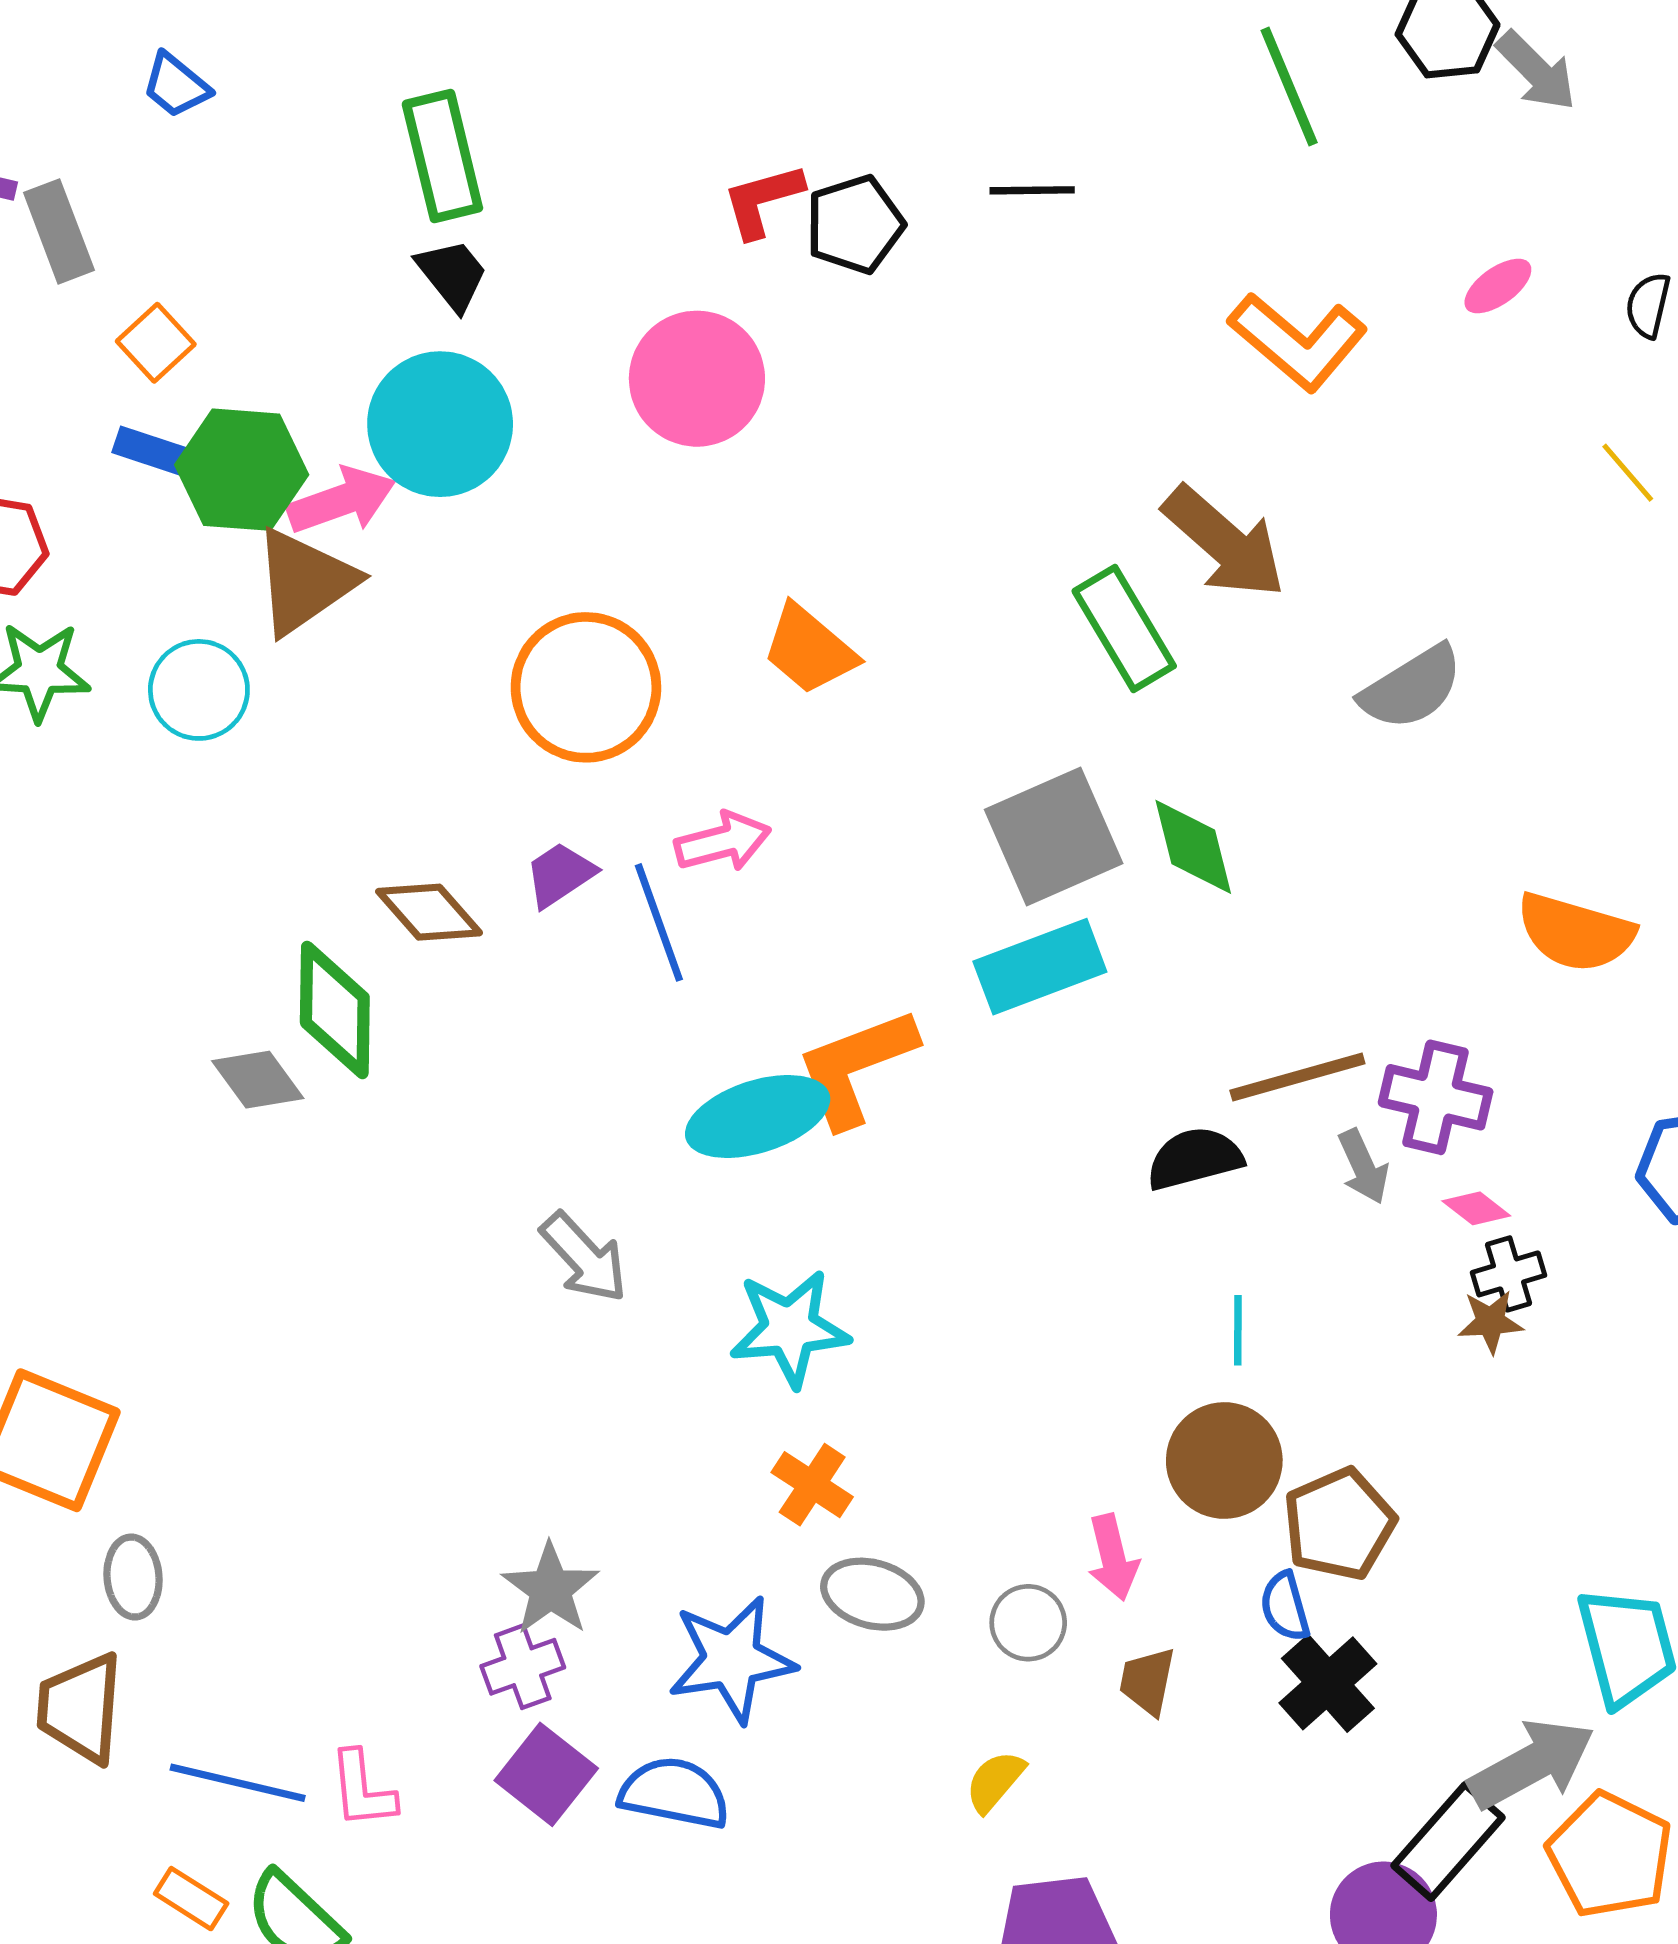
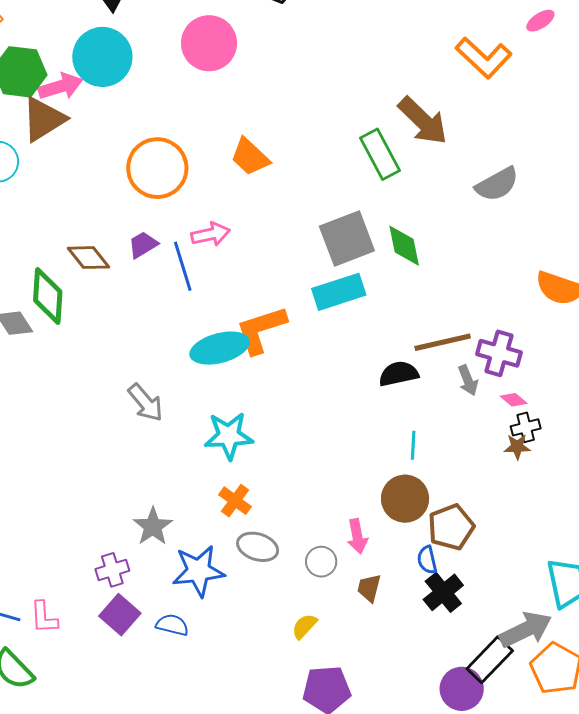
orange L-shape: (1298, 341) -> (484, 58), moved
gray star: (550, 1589) -> (153, 526), moved
blue semicircle: (674, 1793) -> (172, 625), size x0.7

